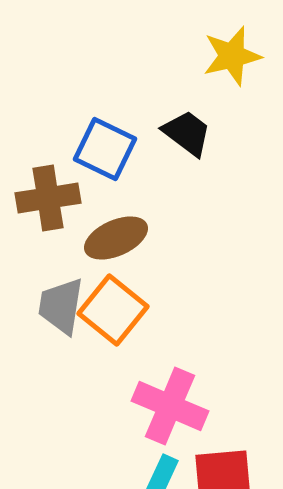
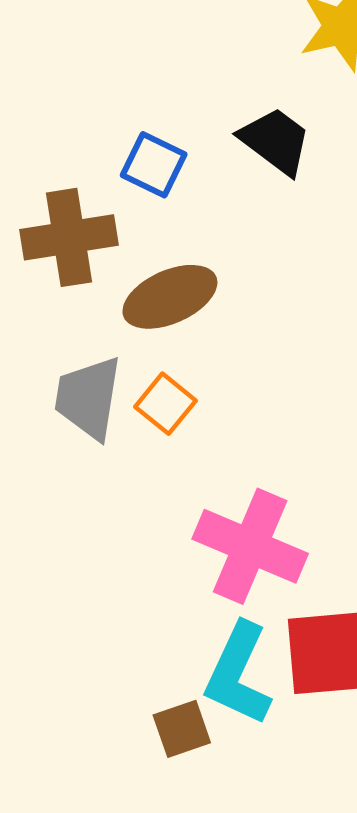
blue square: (105, 149) -> (154, 165), size x0.7
orange square: (113, 310) -> (166, 404), size x0.6

